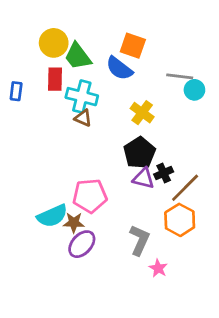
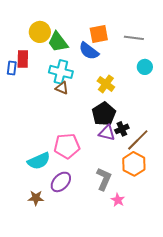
orange square: (133, 46) -> (99, 34), turned -30
gray line: (180, 76) -> (134, 38), moved
red rectangle: (55, 79) -> (23, 59), moved
brown star: (74, 223) -> (36, 198), moved

